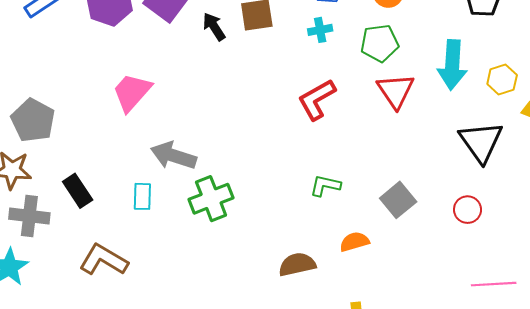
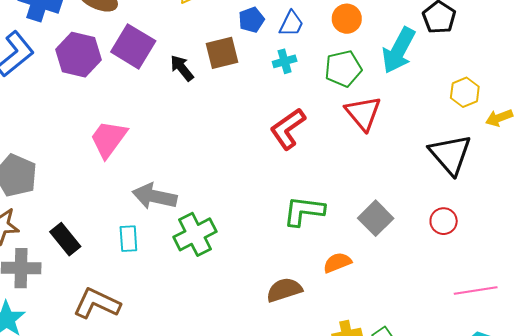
cyan arrow: (452, 65) -> (399, 50), moved, turned 30
green L-shape: (325, 186) -> (304, 211), size x1.4

